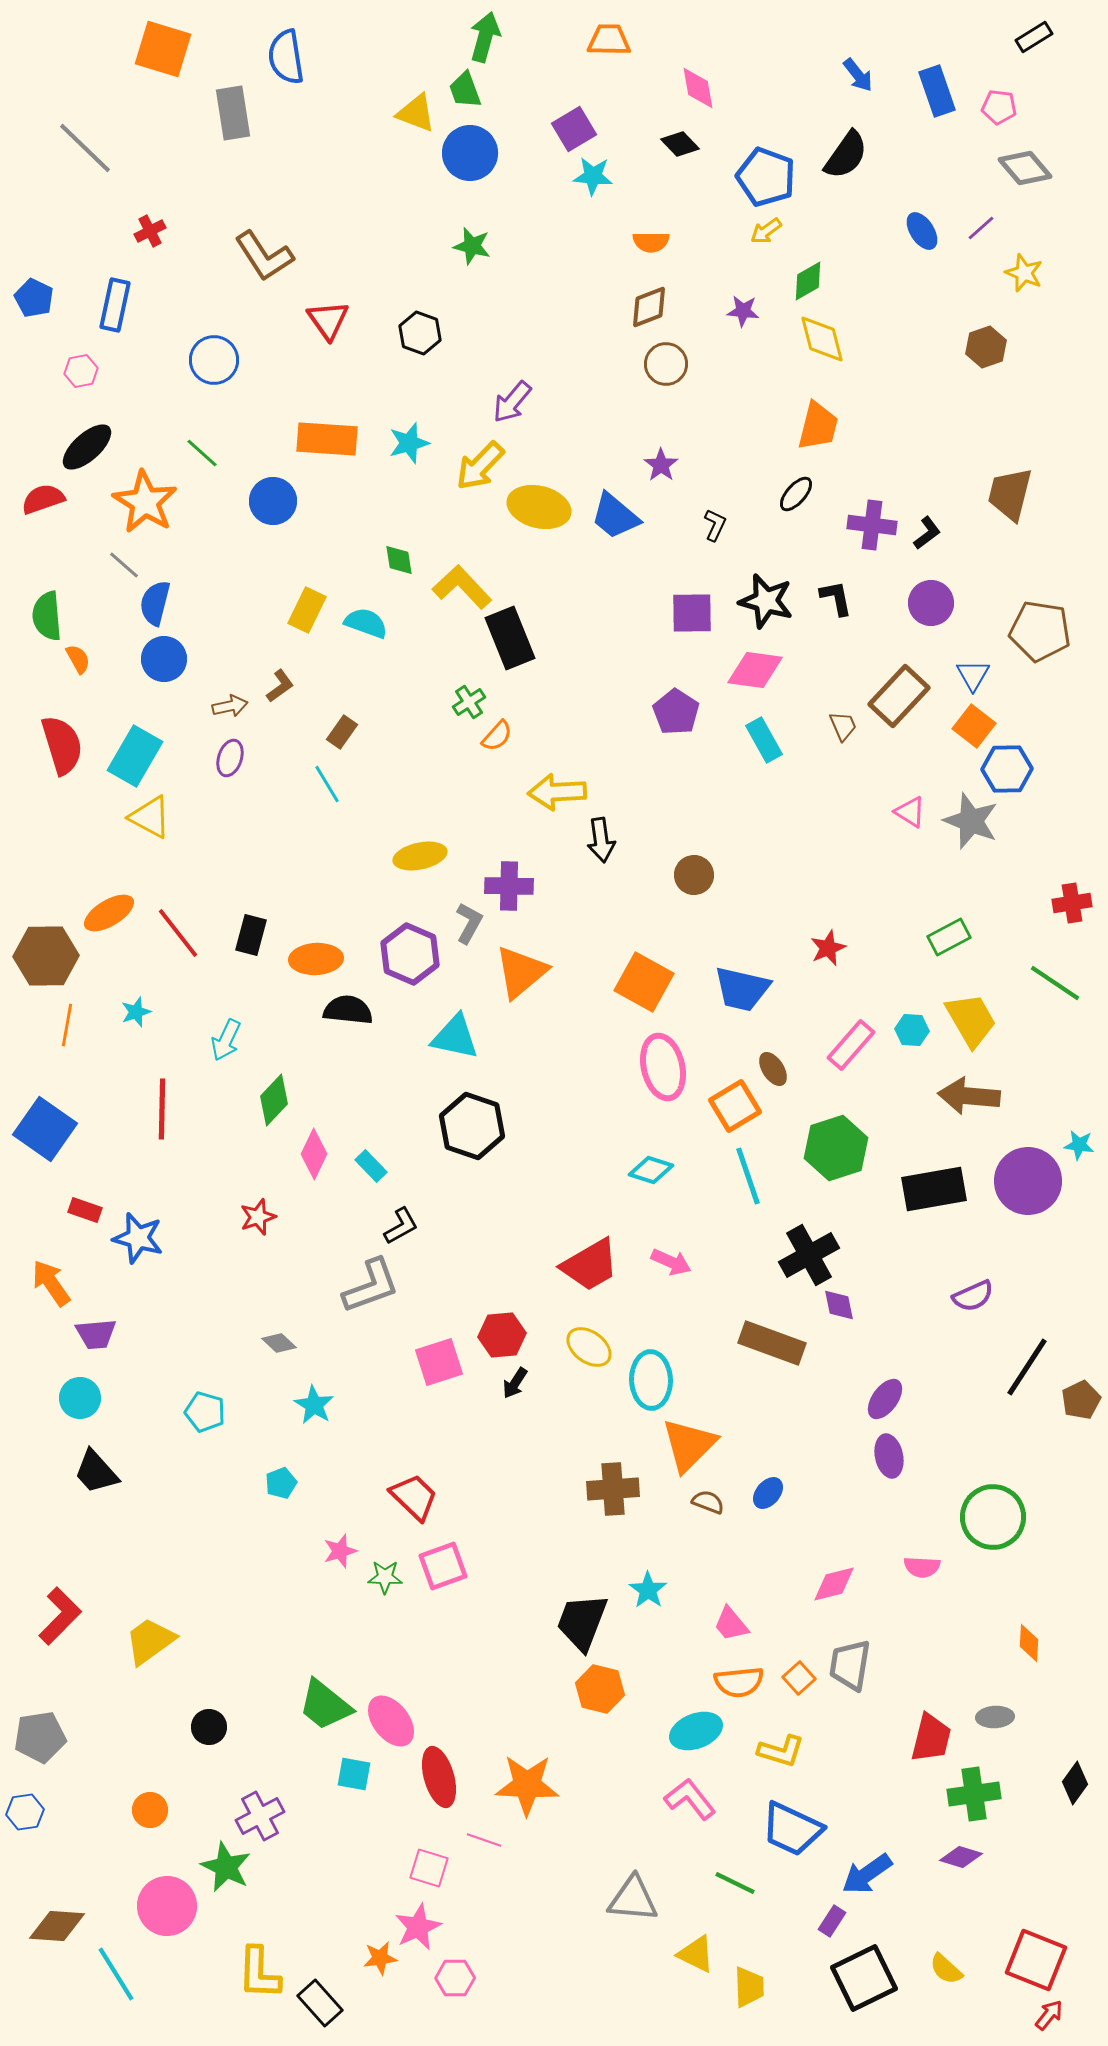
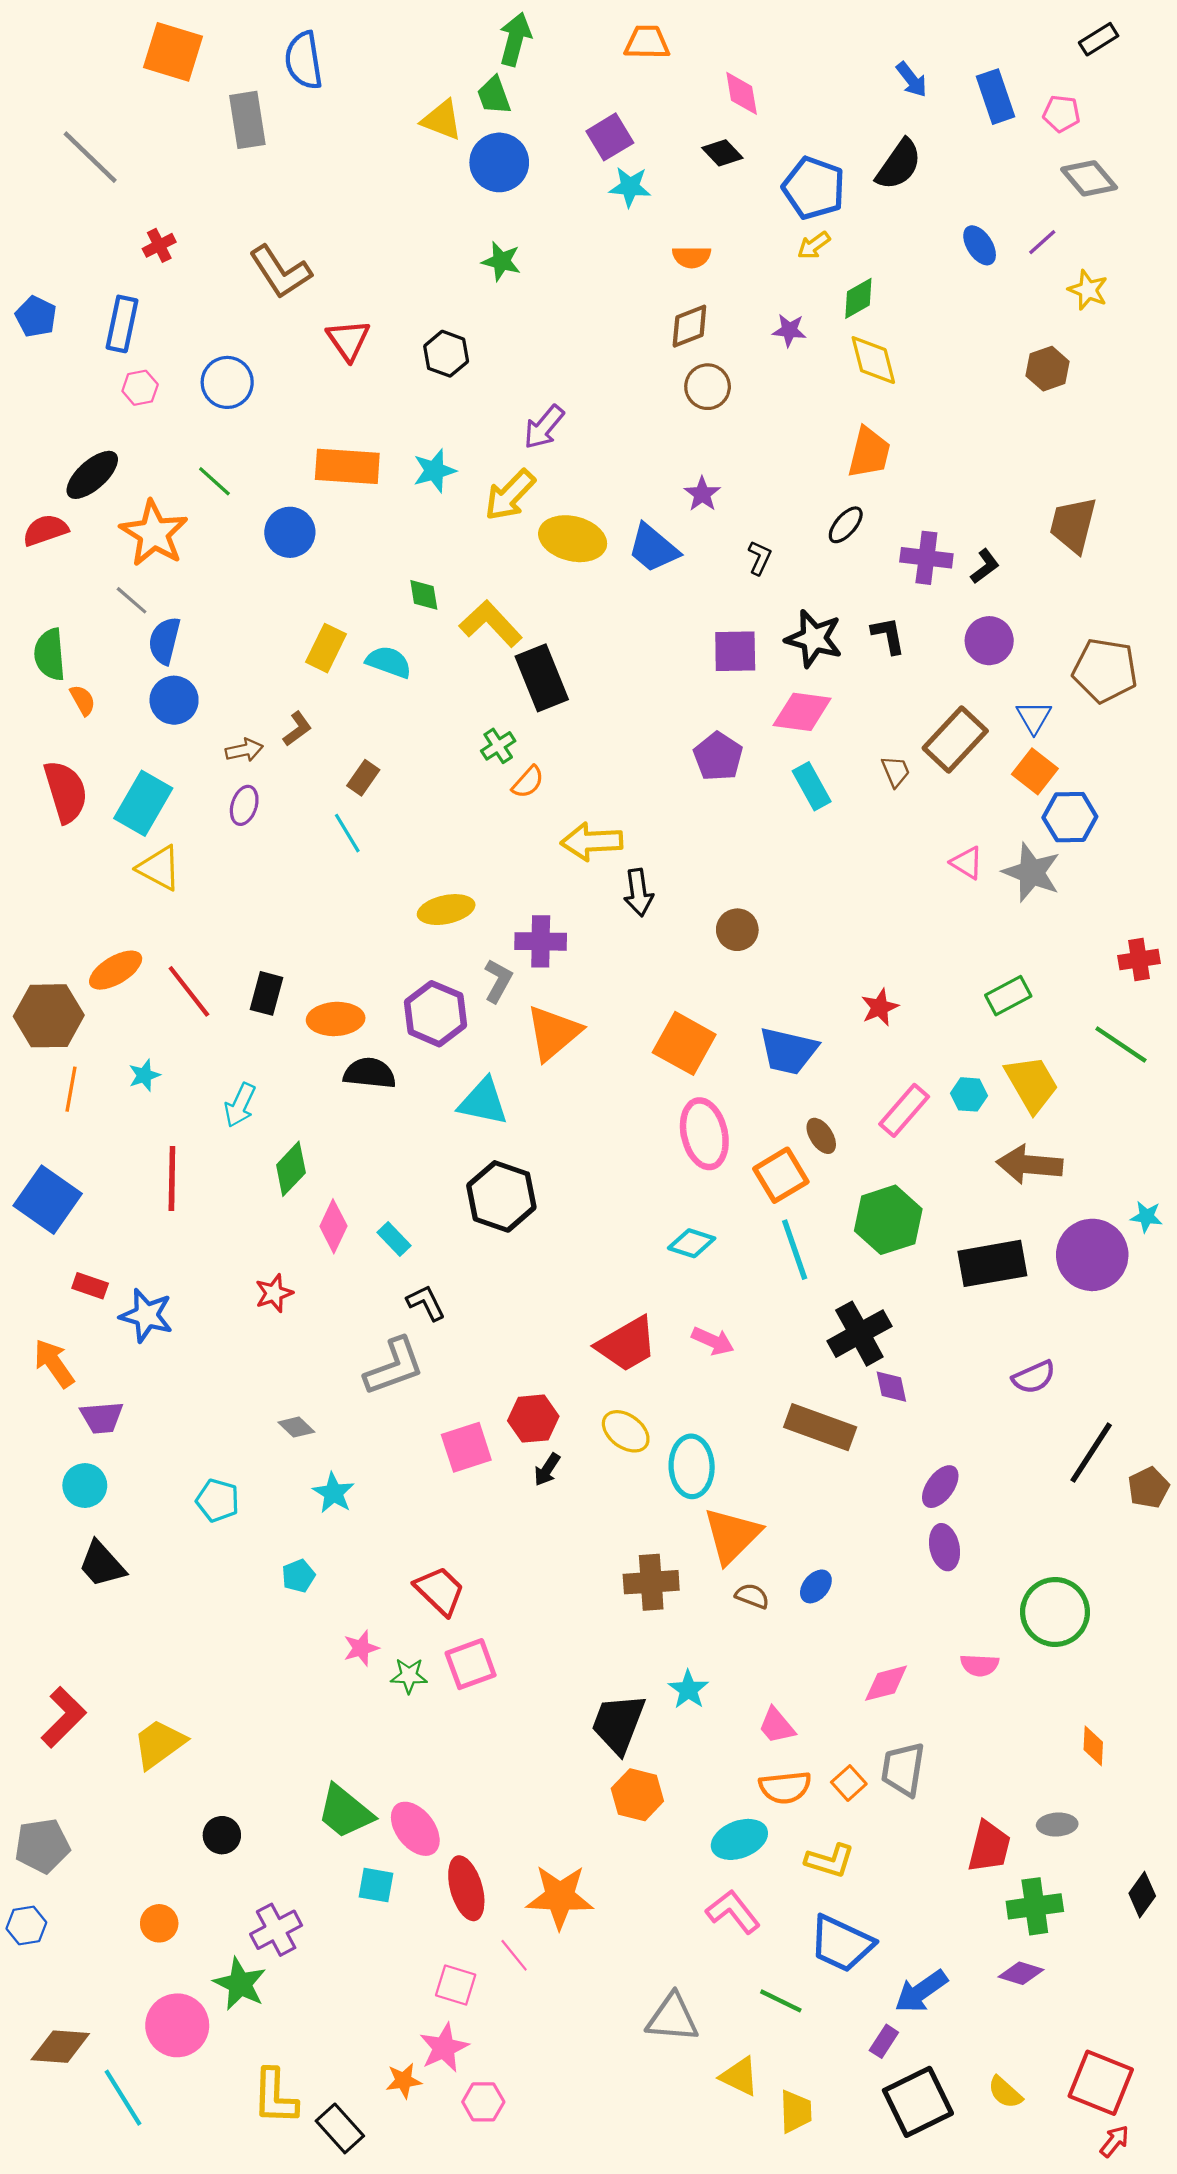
pink hexagon: (81, 371) -> (140, 388), moved
black L-shape: (401, 1226) -> (426, 1303), turned -87
pink line: (484, 1840) -> (514, 1955), turned 32

